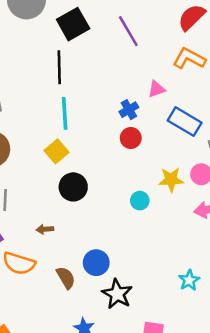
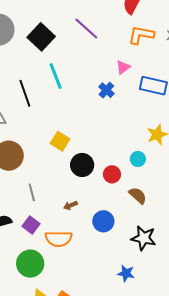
black line: (59, 67) -> (25, 93), moved
cyan line: (65, 113) -> (56, 76), moved
red circle: (131, 138) -> (112, 174), moved
blue circle: (96, 263) -> (103, 221), moved
brown semicircle: (66, 278) -> (138, 195), moved

